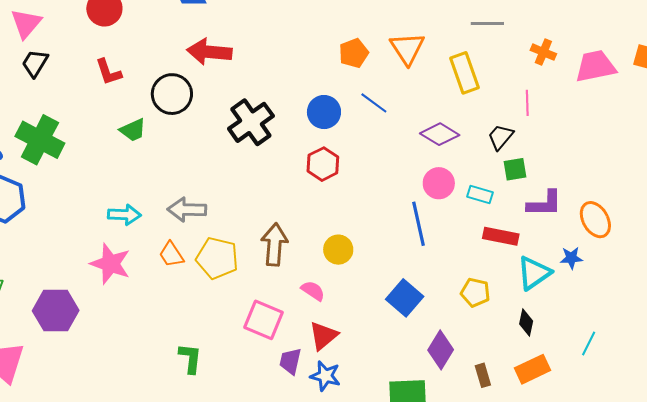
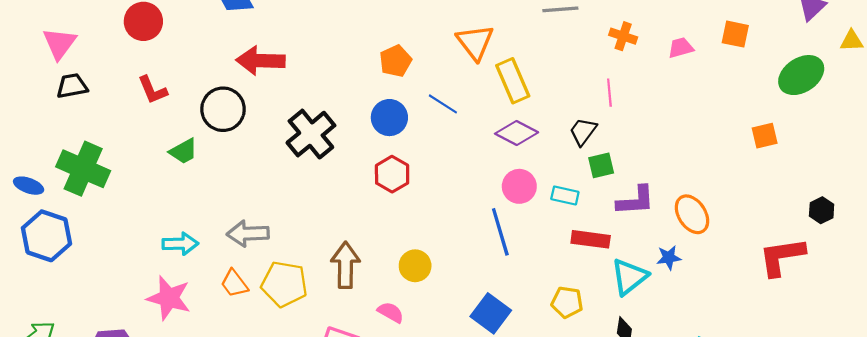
orange pentagon: (354, 53) -> (395, 61), moved
black trapezoid: (35, 63) -> (72, 86), turned 52
pink trapezoid: (595, 66) -> (681, 48), size x0.6
yellow rectangle: (464, 73) -> (513, 81), moved

